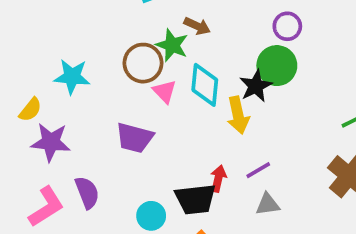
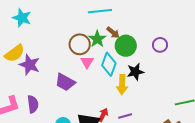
green circle: (277, 66) -> (126, 46), moved
cyan star: (72, 77) -> (22, 18), moved
yellow semicircle: (30, 110) -> (15, 53), size x1.5
purple star: (51, 142) -> (30, 65), moved

